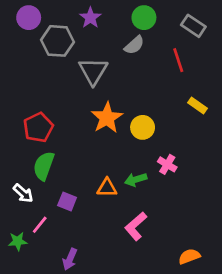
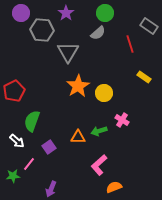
gray rectangle: (193, 26) -> (149, 26), moved
red pentagon: (38, 127) -> (14, 91), moved
purple square: (67, 201) -> (49, 147), turned 32
orange semicircle: (189, 256) -> (114, 187), moved

